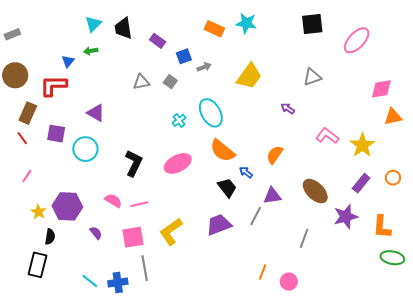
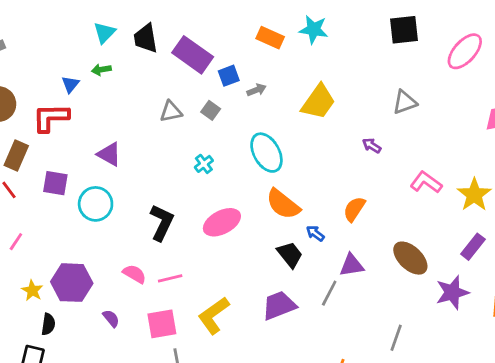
purple rectangle: (158, 41) -> (193, 55), size x1.8
cyan cross: (179, 120) -> (204, 164), moved
gray line: (304, 238) -> (396, 338), moved

